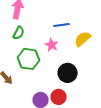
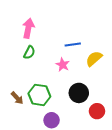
green hexagon: (29, 59) -> (39, 95), moved
red circle: (59, 97) -> (97, 111), moved

